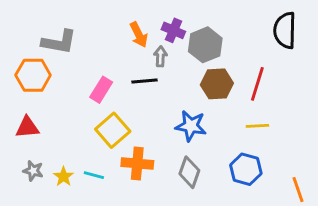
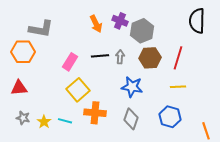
gray arrow: (160, 56) -> (120, 57), moved

